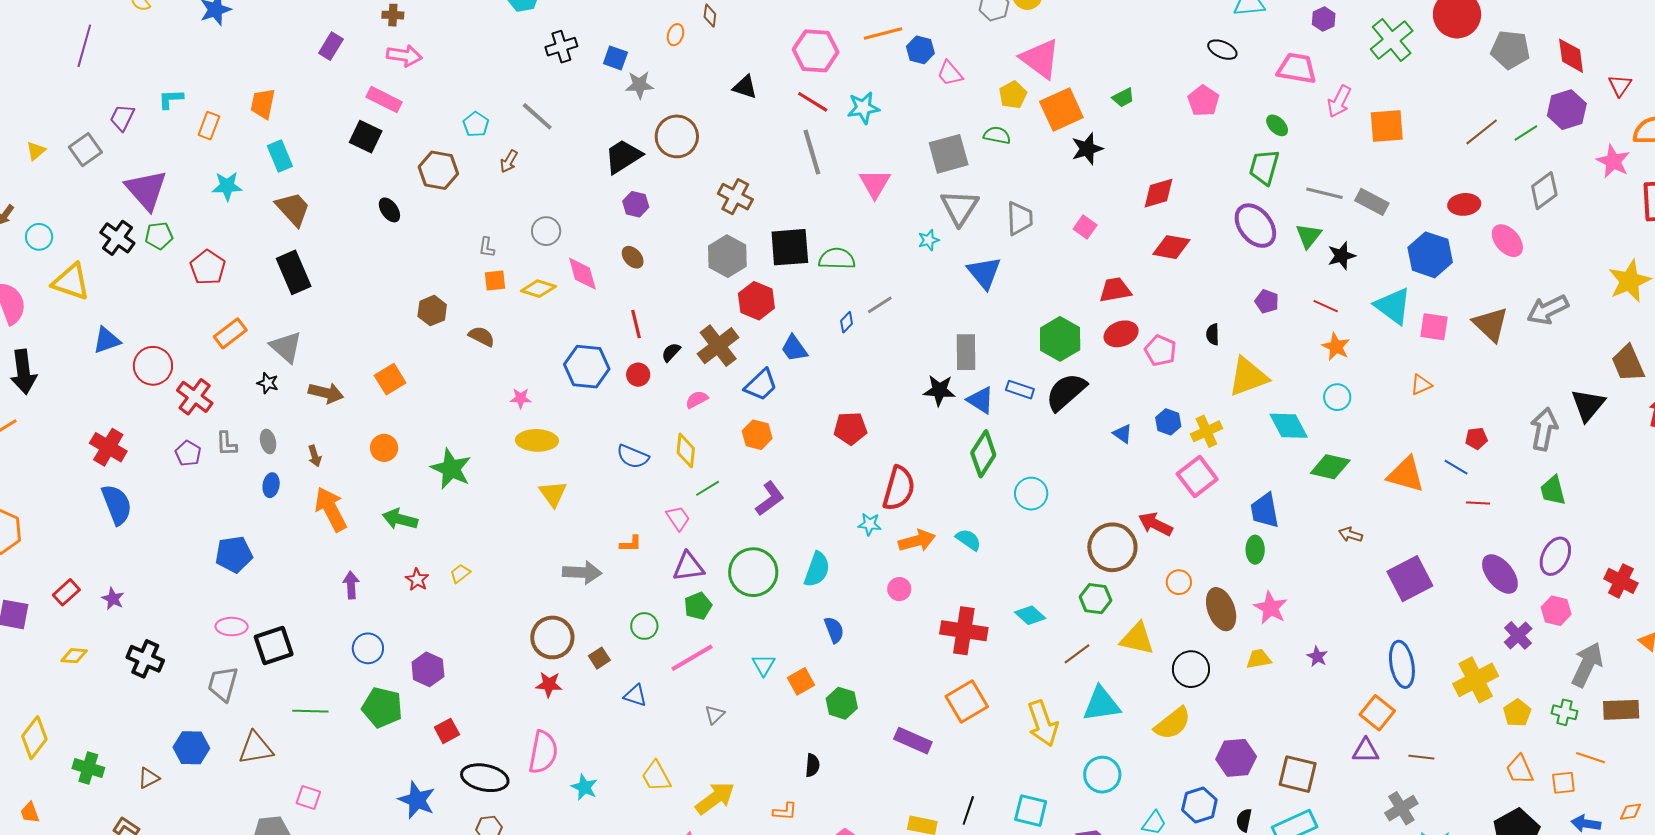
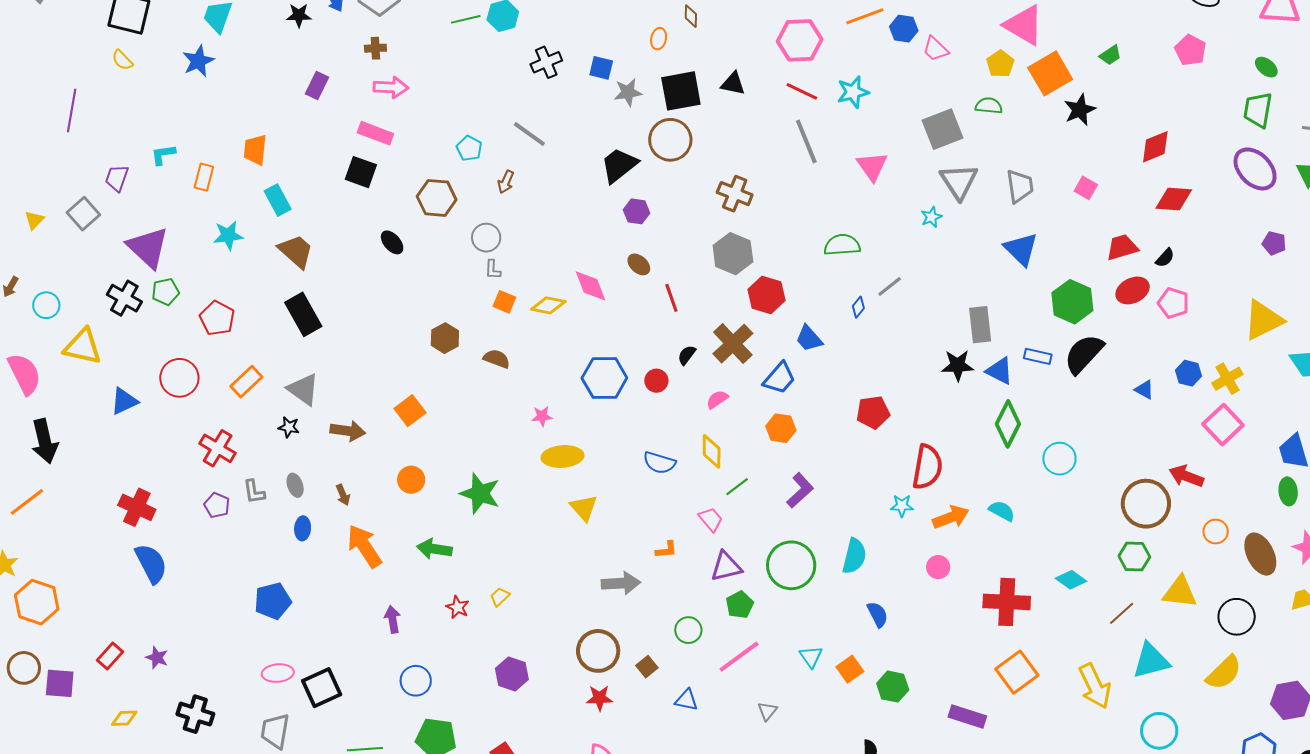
gray circle: (546, 231) -> (486, 238), moved
black square: (790, 247) -> (681, 91), moved
blue triangle: (984, 273) -> (1021, 249), moved
orange square: (495, 281) -> (504, 302), turned 35
red line: (636, 324) -> (671, 298), moved
black semicircle: (1213, 334) -> (1165, 258), moved, turned -130
red circle: (153, 366) -> (179, 378), moved
purple hexagon: (428, 669) -> (512, 674), moved

